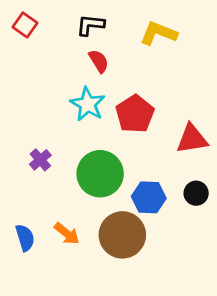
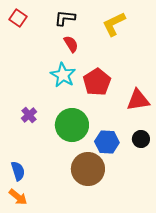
yellow L-shape: (159, 33) -> (114, 24), turned -48
orange arrow: (67, 234) -> (18, 197), moved

